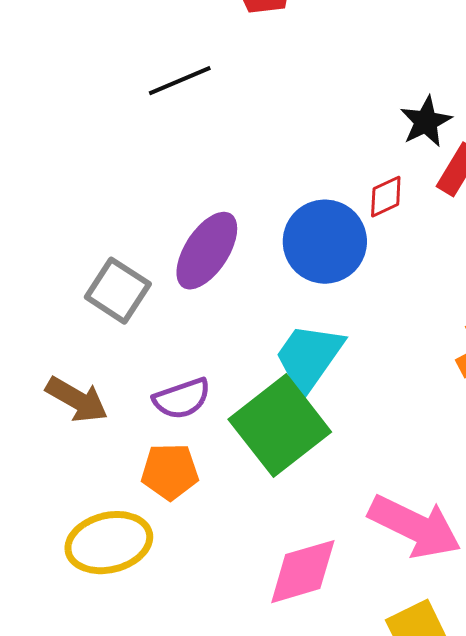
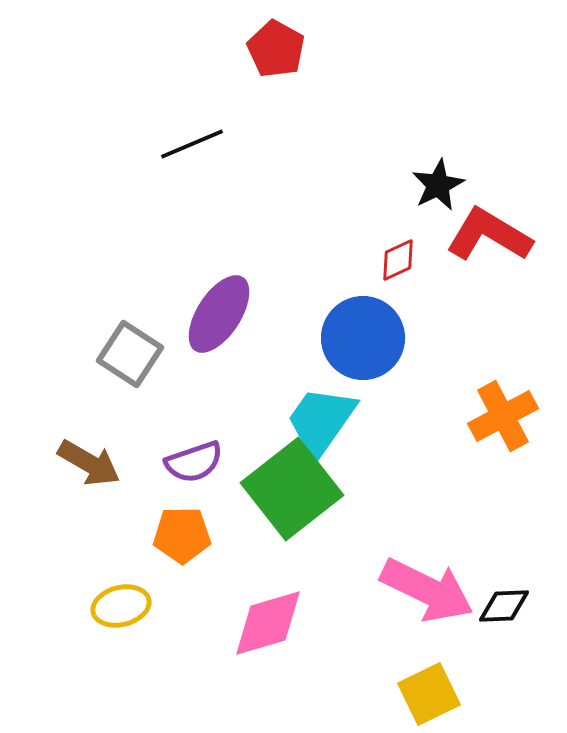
blue circle: (325, 242) -> (363, 338), moved
yellow ellipse: (109, 543) -> (121, 606), size x0.7
pink diamond: (303, 572) -> (268, 623), moved

